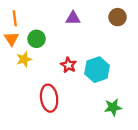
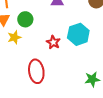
cyan hexagon: (97, 70) -> (78, 34), moved

